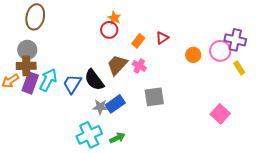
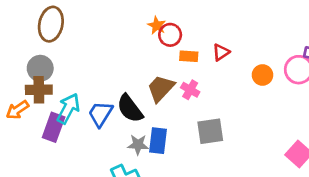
red circle: (109, 30) -> (170, 35), moved
orange rectangle: (138, 41) -> (189, 56), turned 56
purple rectangle: (30, 83) -> (54, 127), moved
blue rectangle: (115, 104) -> (158, 141), turned -48

